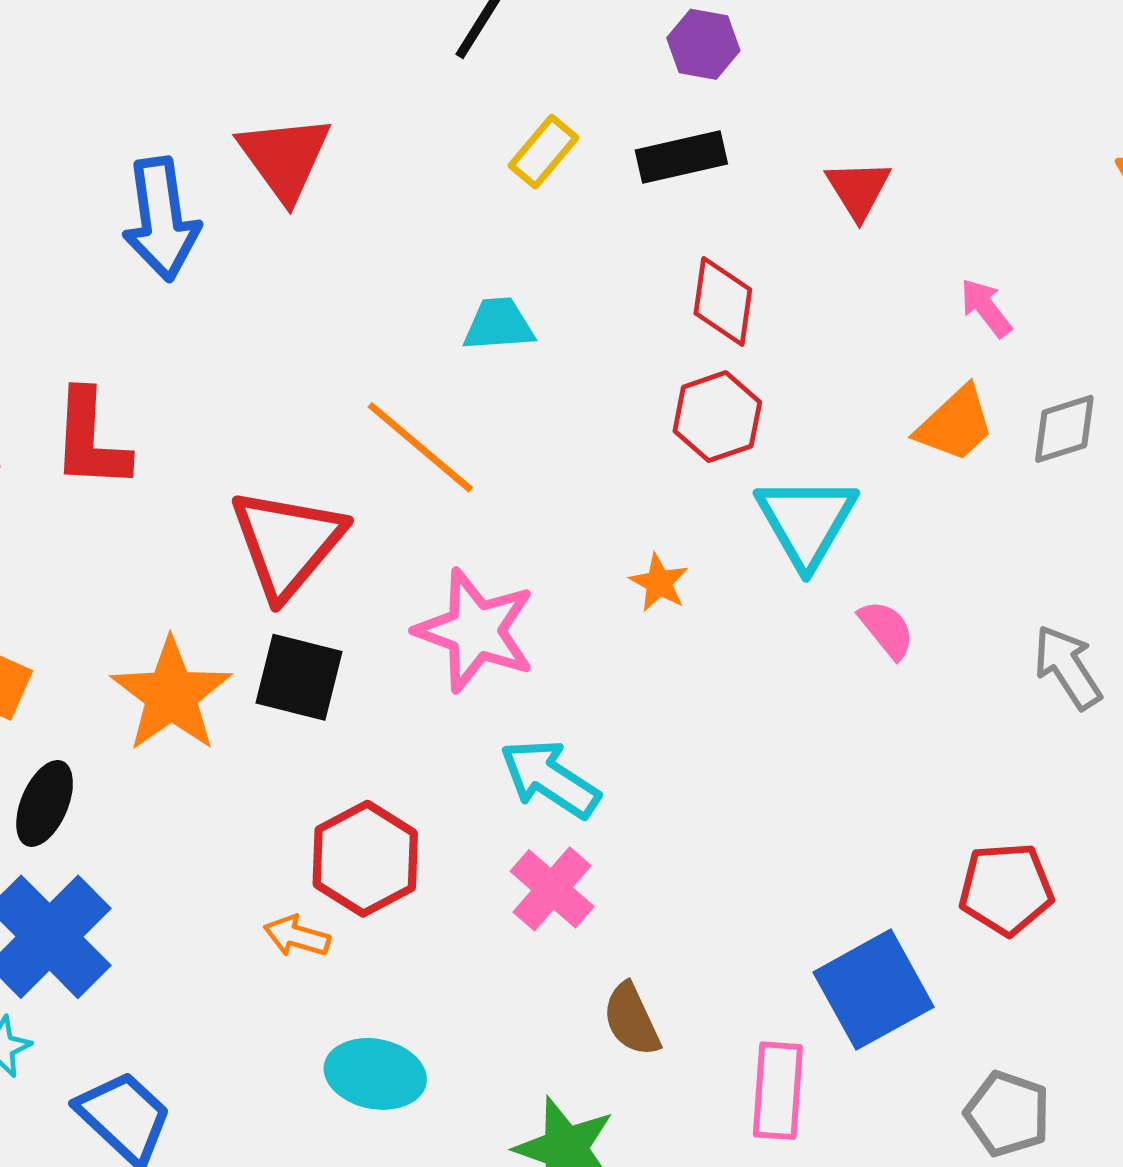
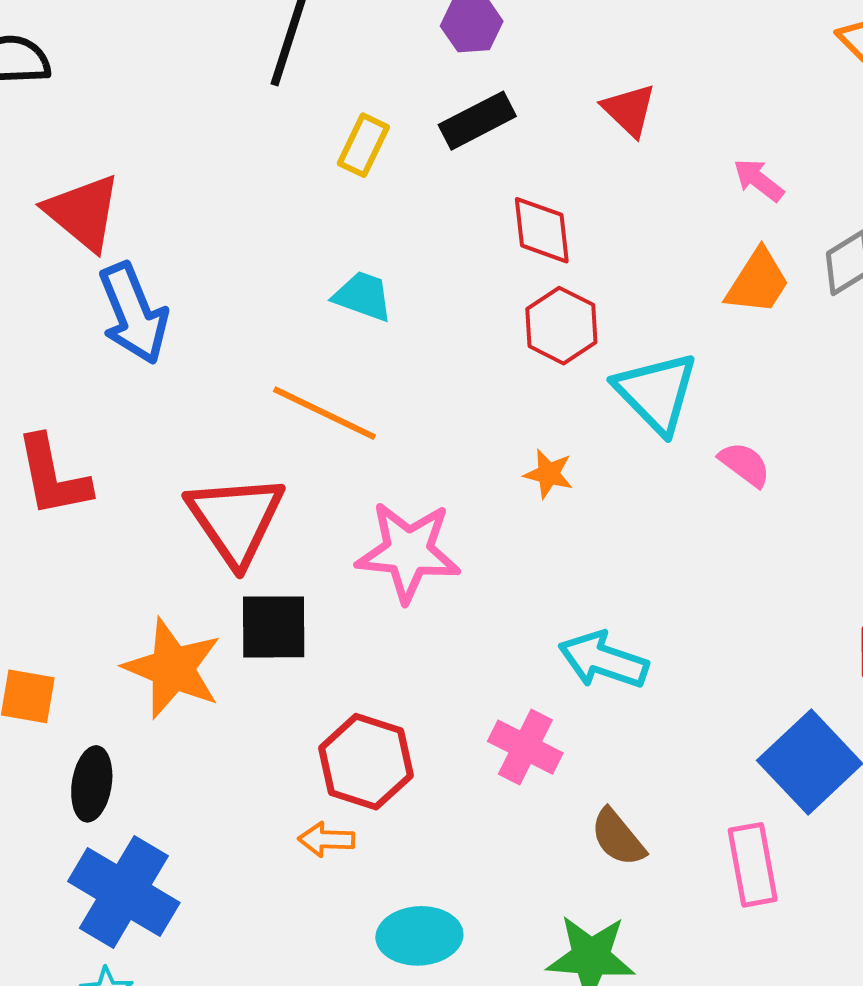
red triangle: (285, 158) -> (83, 212), moved
blue arrow: (161, 219) -> (133, 313), moved
cyan trapezoid: (499, 325) -> (363, 296), turned 38
cyan arrow: (550, 779) -> (603, 660), moved

